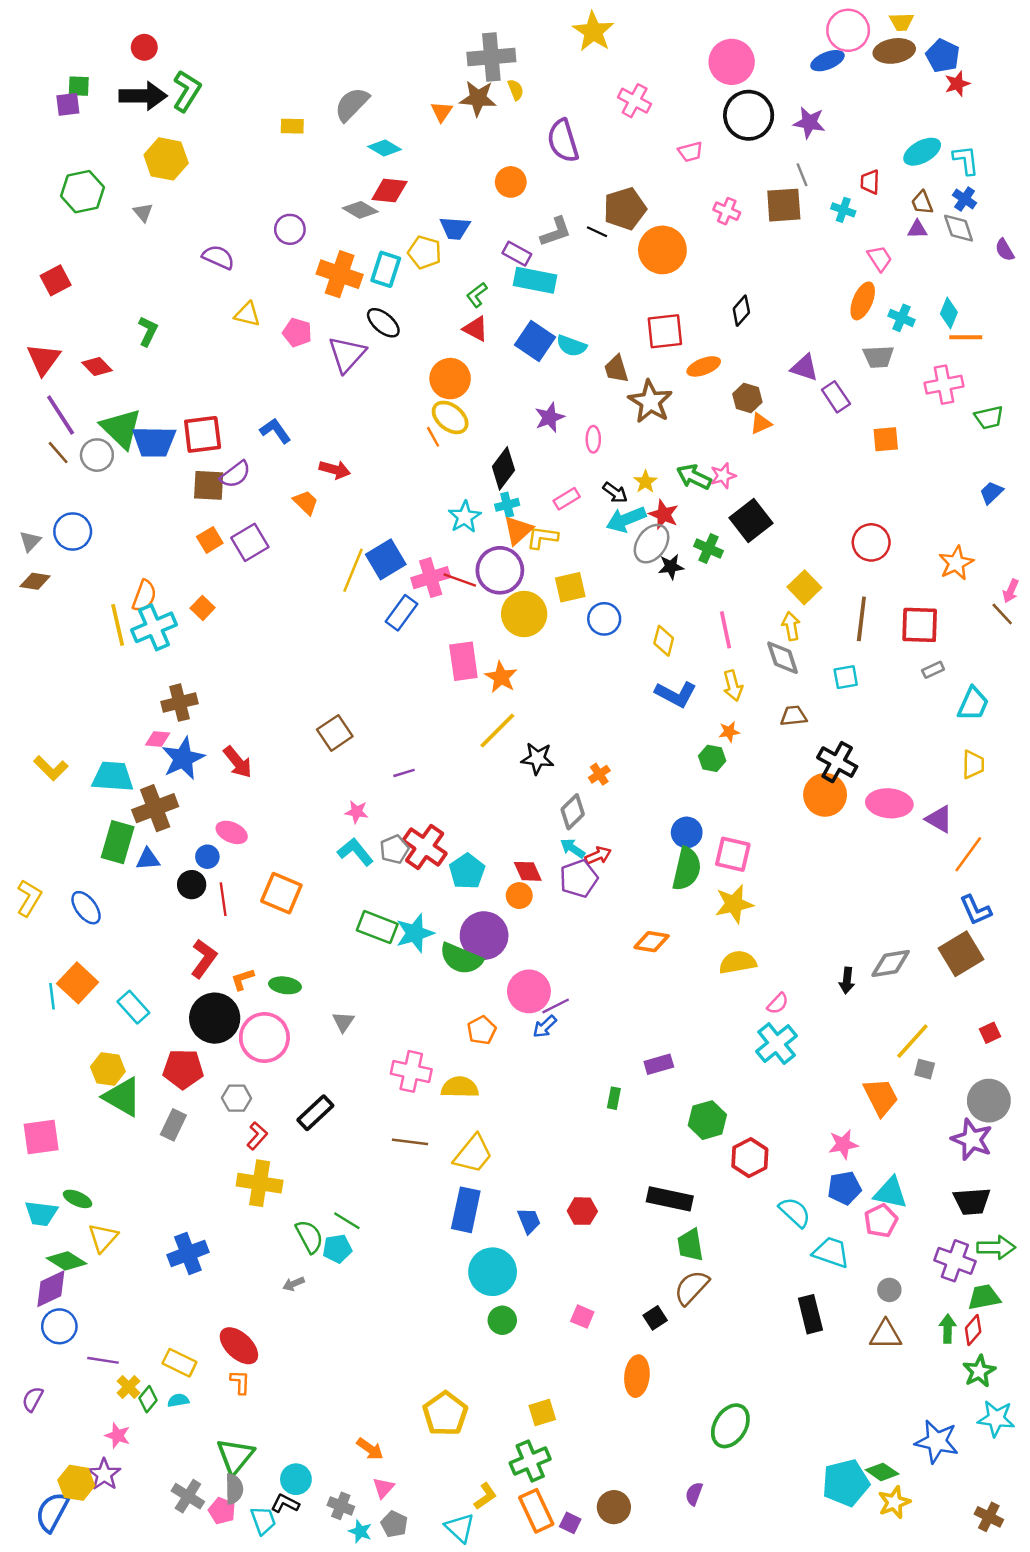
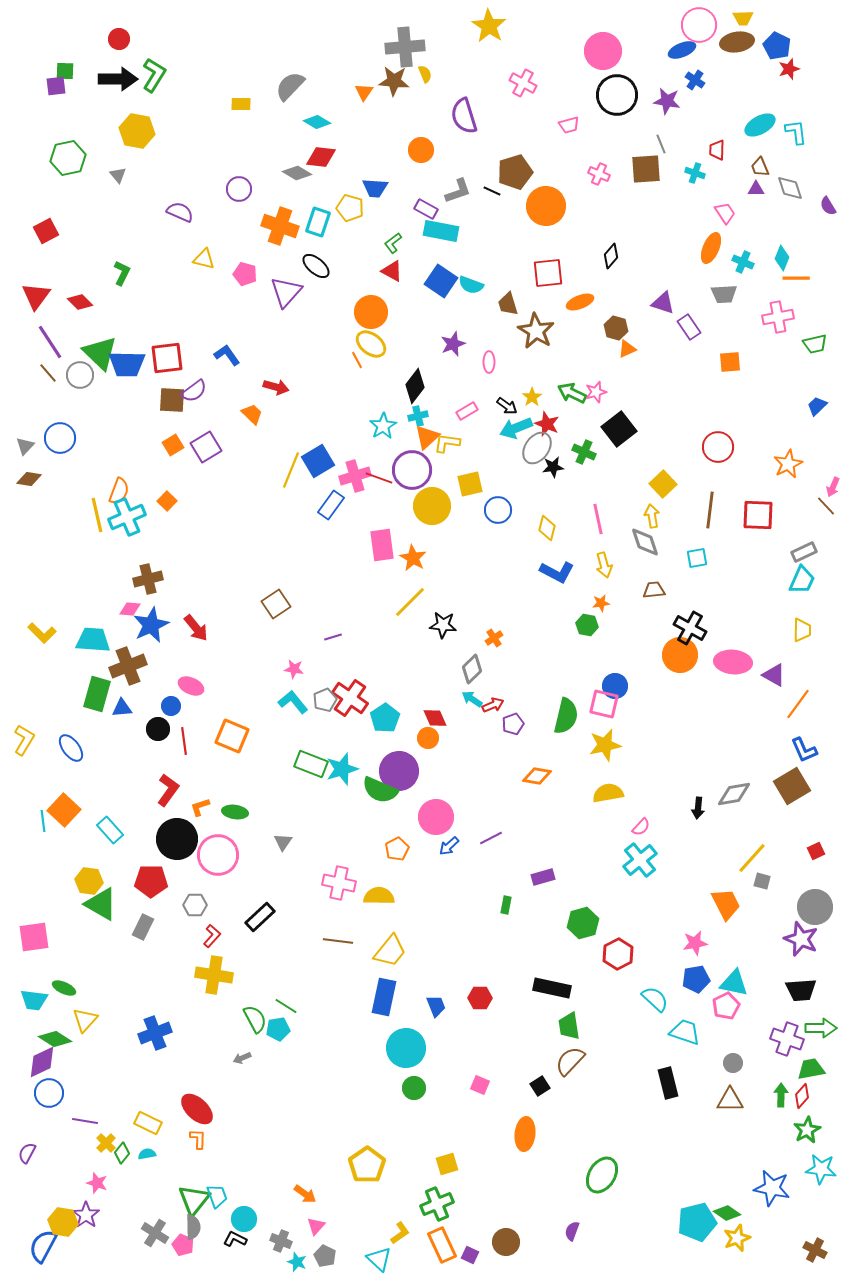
blue cross: (965, 199) -> (695, 80), moved
gray rectangle: (933, 670) -> (804, 552), moved, size x1.4
blue circle: (687, 832) -> (615, 686), moved
purple pentagon: (579, 879) -> (513, 724), moved, size x0.7
purple line: (556, 1006) -> (491, 838), moved
cyan trapezoid: (263, 1520) -> (217, 1196), moved

